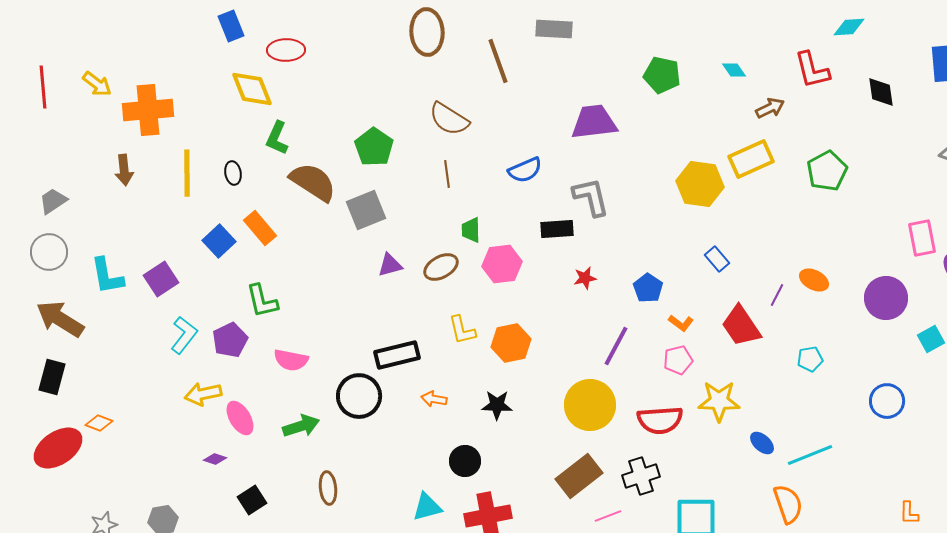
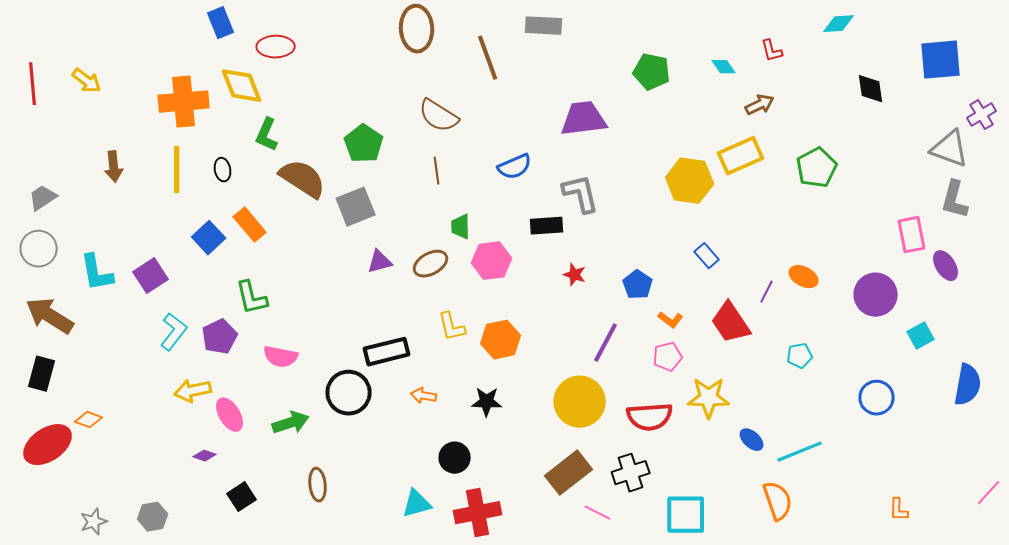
red L-shape: (812, 70) -> (772, 51), moved, size x0.6
orange cross: (148, 110) -> (184, 102), moved
red star: (585, 278) -> (575, 275), turned 30
pink line: (608, 516) -> (598, 513), turned 48

